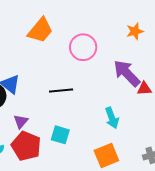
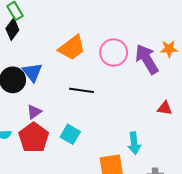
orange trapezoid: (40, 30) -> (72, 48), moved
purple arrow: (127, 73) -> (147, 59), moved
cyan arrow: (112, 118) -> (134, 143), moved

